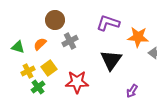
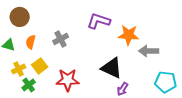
brown circle: (55, 20) -> (20, 17), moved
orange semicircle: (40, 44) -> (31, 42), turned -32
black triangle: (111, 60) -> (112, 68), moved, turned -40

